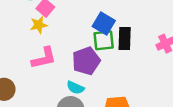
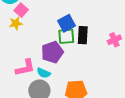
blue square: (104, 24) -> (67, 23), turned 30
pink L-shape: (44, 58) -> (25, 68), moved

